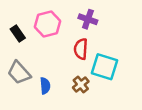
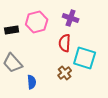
black rectangle: (18, 33) -> (12, 30), turned -64
blue semicircle: (45, 86) -> (32, 82), moved

